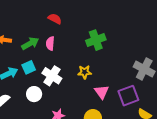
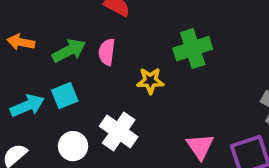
yellow star: (85, 72) -> (150, 81), moved
white cross: (52, 76) -> (119, 131), moved

